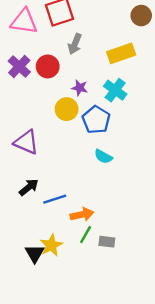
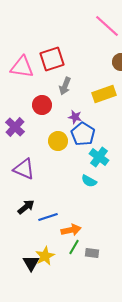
purple cross: (19, 66) -> (15, 127), moved
purple star: (80, 88) -> (75, 117), moved
cyan cross: (115, 90) -> (99, 157), moved
blue pentagon: (96, 120) -> (83, 134), moved

